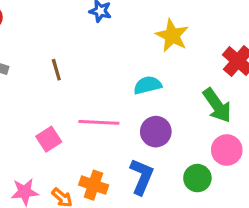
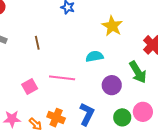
purple circle: (156, 132) -> (112, 85), moved
pink circle: (227, 150) -> (143, 112), moved

